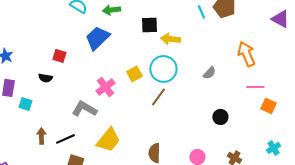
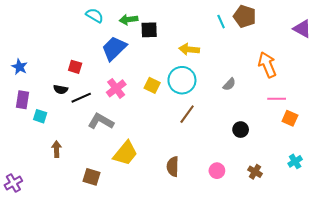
black square: (149, 25) -> (149, 30), moved
yellow square: (134, 74) -> (152, 85), turned -35
pink cross: (105, 87) -> (116, 88), moved
brown line: (158, 97) -> (187, 114), moved
black line: (65, 139) -> (81, 98), moved

